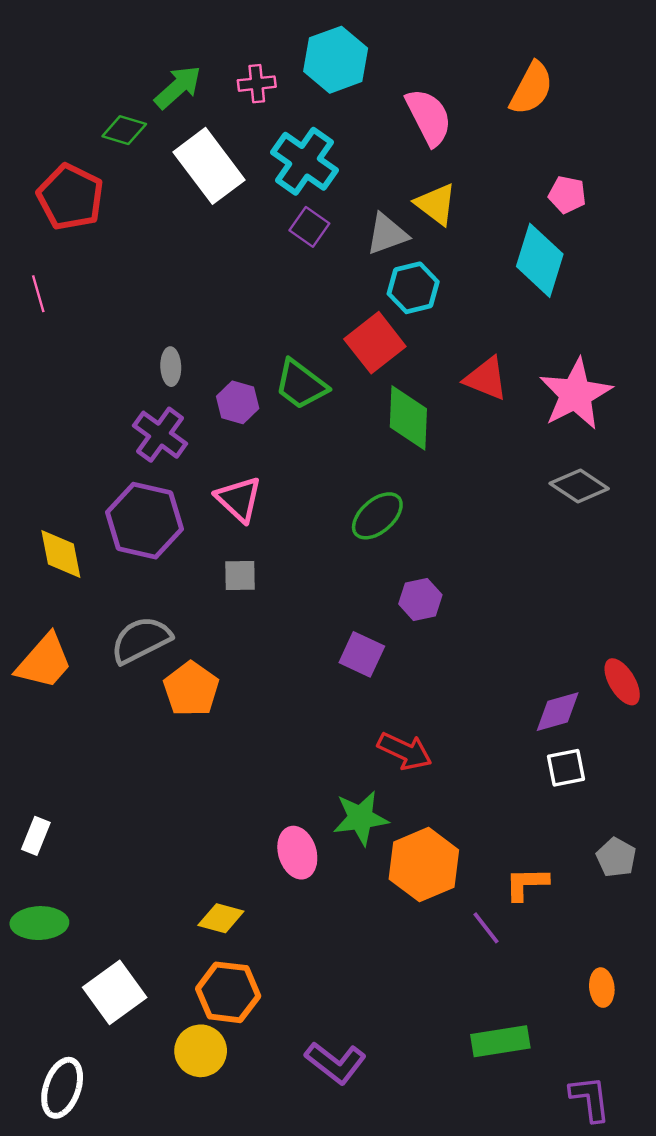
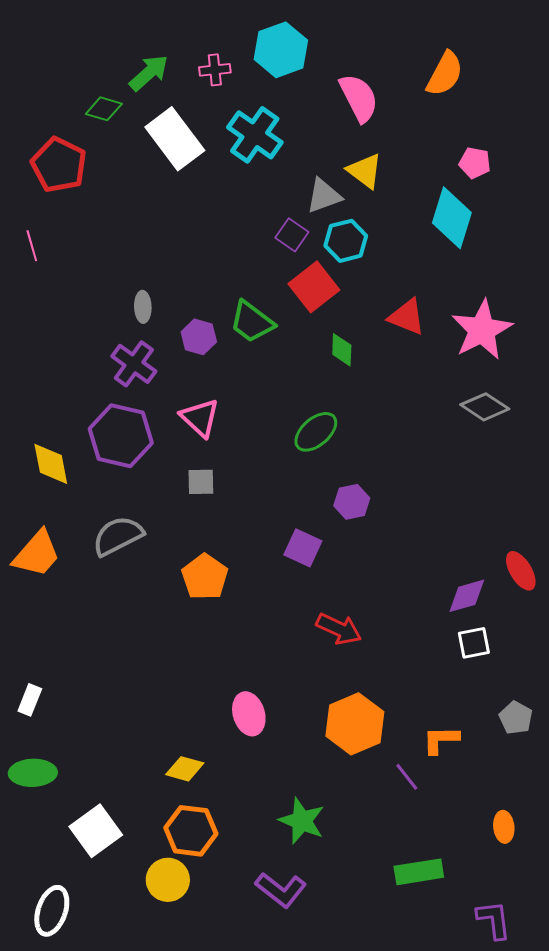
purple square: (309, 227) -> (292, 235), moved
green diamond: (408, 418) -> (342, 350), size x0.6
orange pentagon: (191, 689) -> (205, 577), moved
green star: (361, 818) -> (302, 821), moved, turned 30

